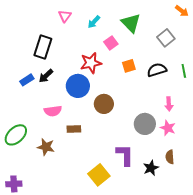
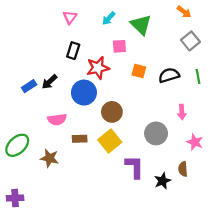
orange arrow: (182, 11) -> (184, 12), moved
cyan arrow: (94, 22) -> (109, 18), moved
gray square: (166, 38) -> (190, 41), moved
pink square: (111, 43) -> (119, 46), turned 32
black rectangle: (43, 47) -> (73, 51), moved, size x0.7
orange square: (129, 66) -> (139, 71), turned 32
pink star: (168, 128) -> (195, 142), moved
yellow square: (99, 175) -> (110, 141), moved

